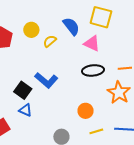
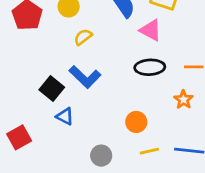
yellow semicircle: (50, 41) -> (83, 37), moved
orange star: (119, 93) -> (183, 100), size x0.6
blue triangle: (25, 110) -> (65, 116), moved

